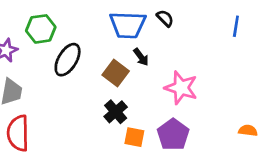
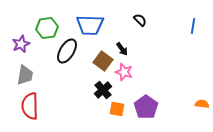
blue trapezoid: (128, 25) -> (90, 25), moved
pink star: (181, 88) -> (124, 72), moved, size x0.7

